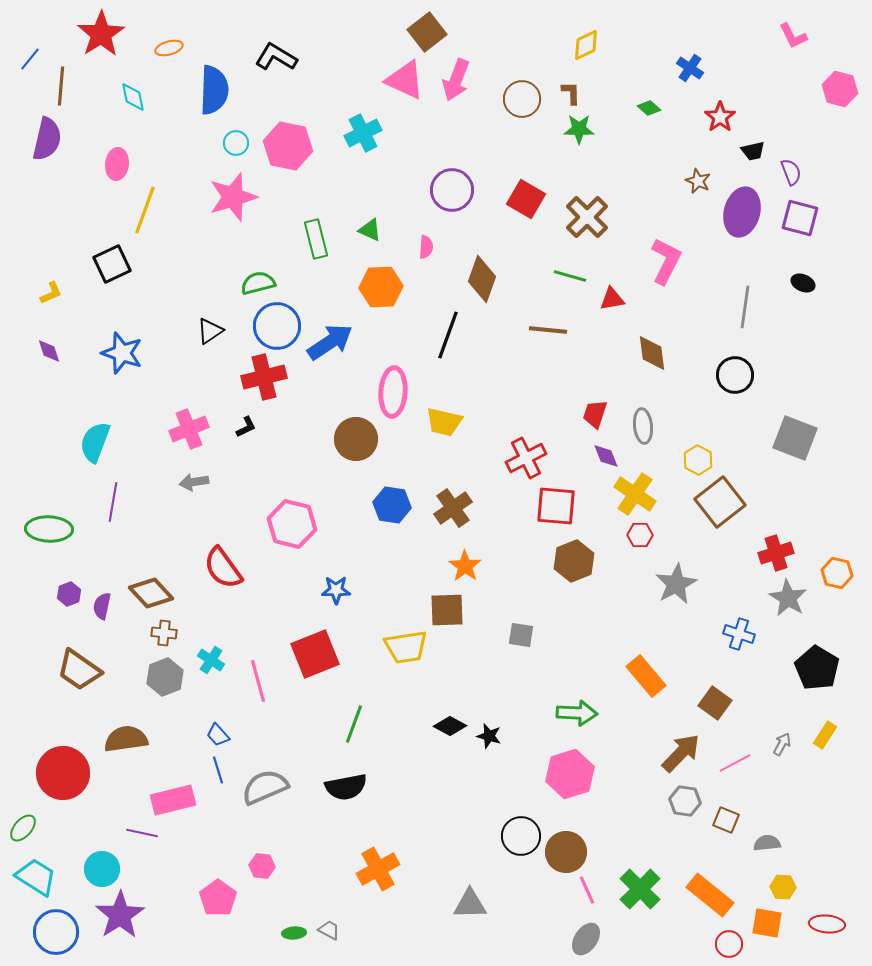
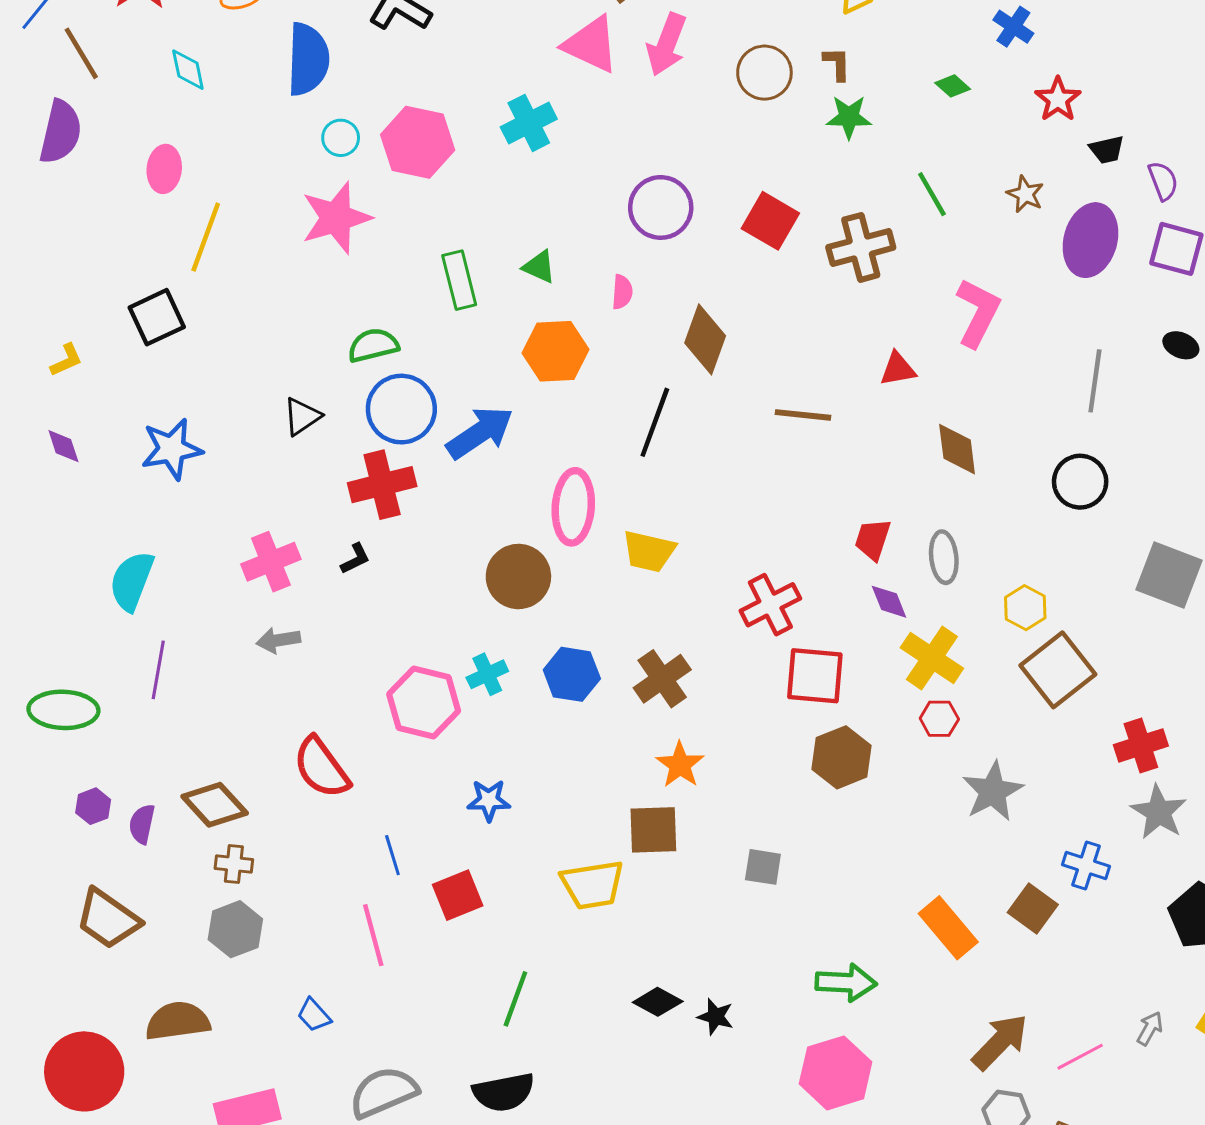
brown line: (61, 86) -> (81, 53), turned -36
brown cross: (587, 217) -> (861, 247), turned 30
green line: (570, 276) -> (932, 194), moved, turned 44
blue star: (122, 353) -> (172, 449), turned -30
red square: (315, 654) -> (458, 895), size x0.7
cyan cross: (211, 660) -> (487, 674), moved, turned 32
brown square: (715, 703) -> (1033, 908), moved
blue line: (218, 770) -> (392, 855), moved

